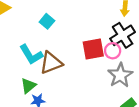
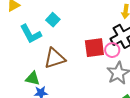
cyan L-shape: (31, 55) -> (31, 34), moved
green triangle: (28, 86) -> (33, 79), turned 49

